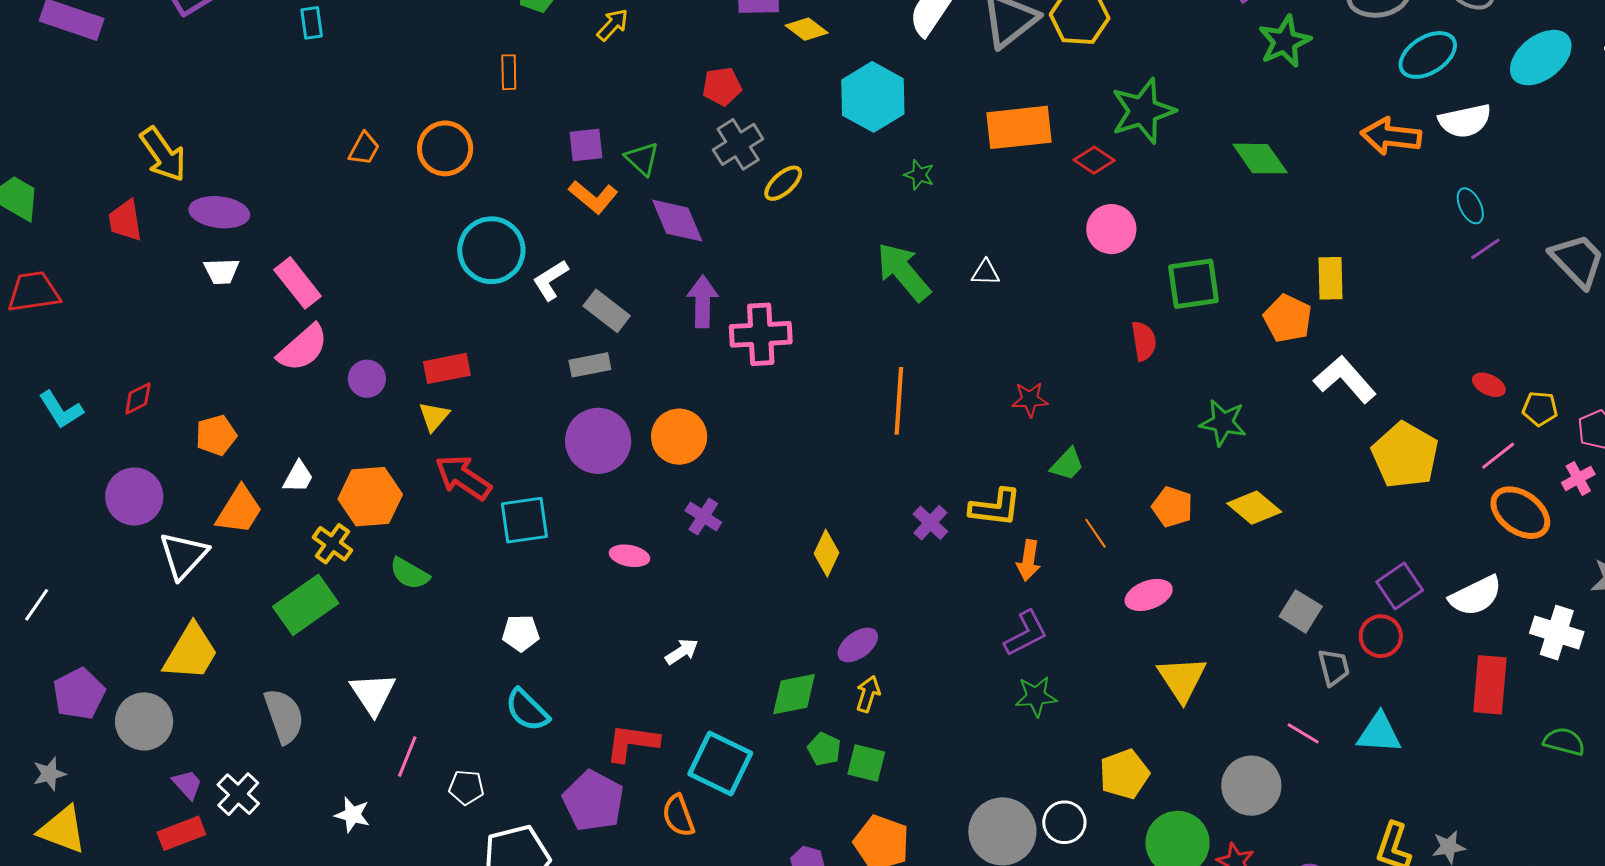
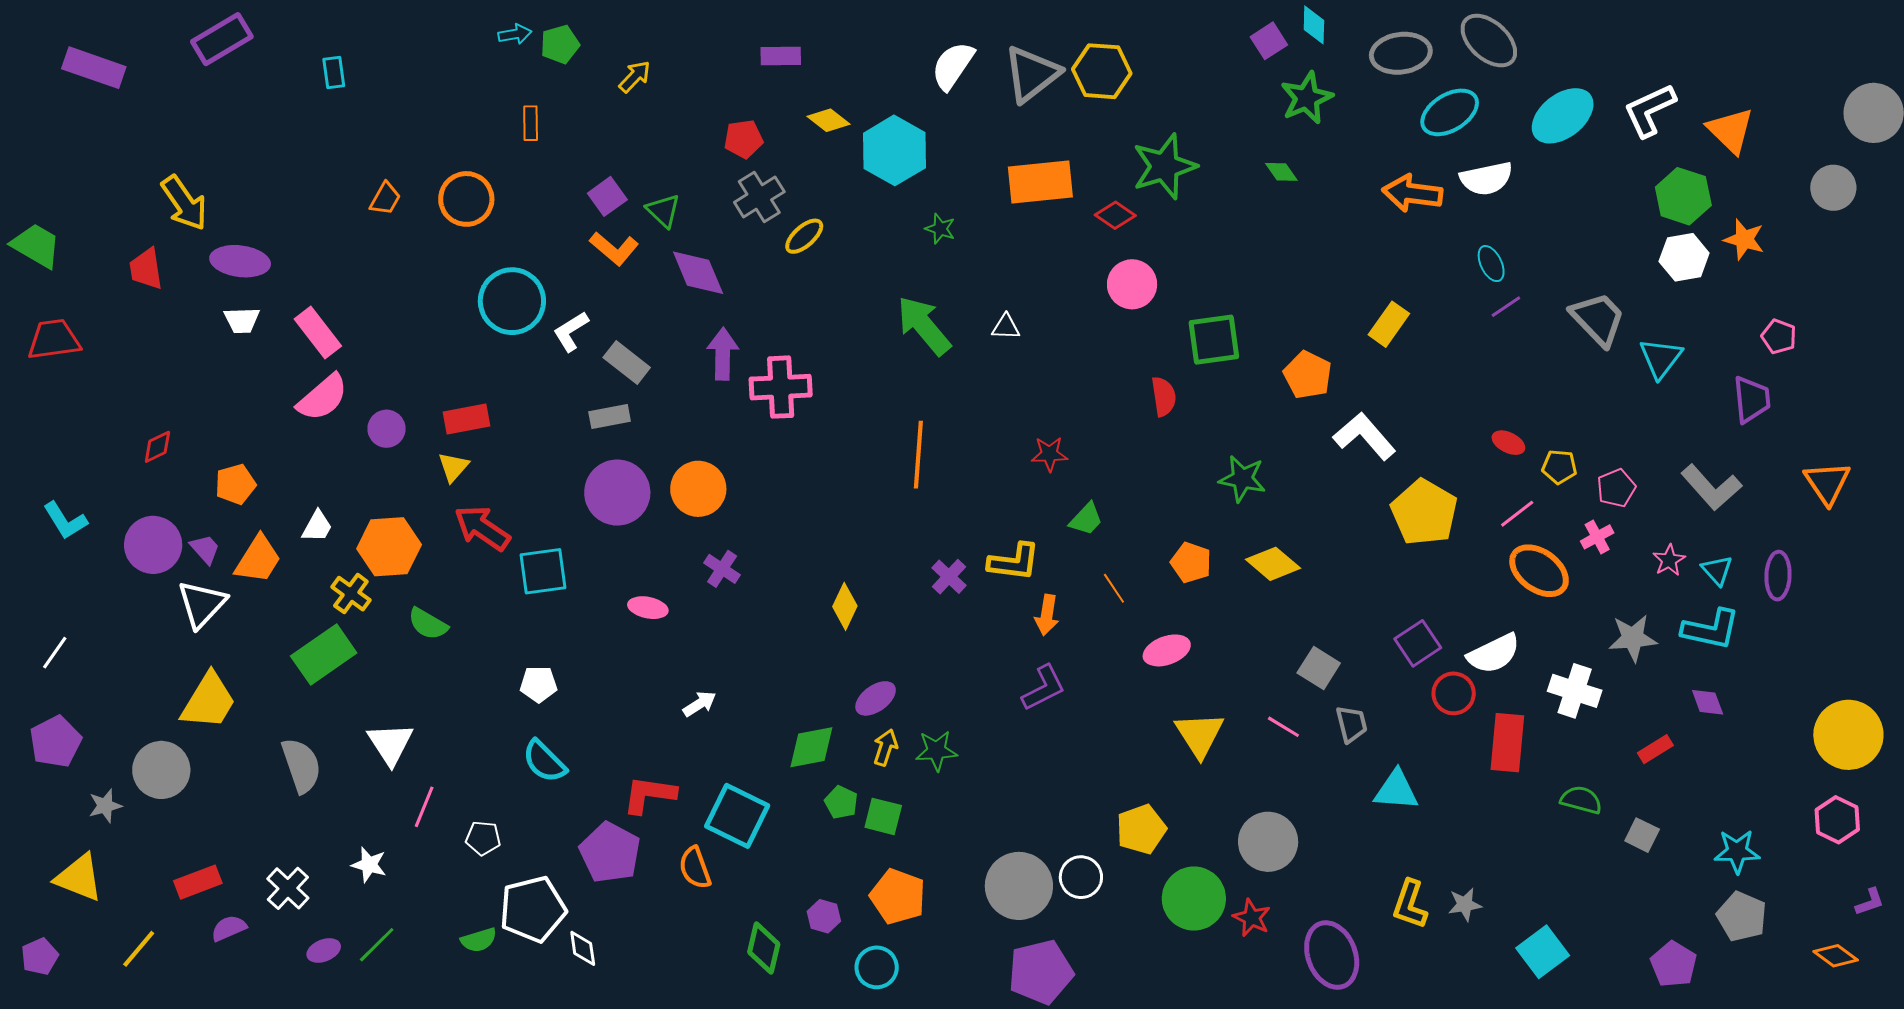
yellow diamond: (807, 29) -> (829, 120), moved
purple square: (586, 145) -> (607, 196), turned -30
green diamond: (1260, 159) -> (1281, 172), moved, size x0.6
yellow rectangle: (1331, 278) -> (1389, 324), moved, turned 36
cyan L-shape: (61, 410) -> (65, 521), moved
red circle: (1381, 636) -> (1454, 693), moved
purple pentagon: (79, 694) -> (55, 742), moved
green star: (1036, 696) -> (936, 751), moved
pink line: (1303, 733) -> (1283, 727), moved
gray star: (49, 774) -> (105, 806), moved
purple trapezoid: (187, 784) -> (205, 549), moved
white cross: (238, 794) -> (288, 888), moved

